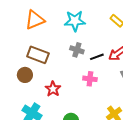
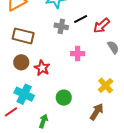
black line: (97, 57) -> (81, 19), moved
brown circle: (25, 75) -> (21, 62), moved

